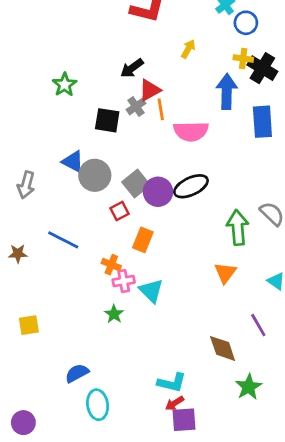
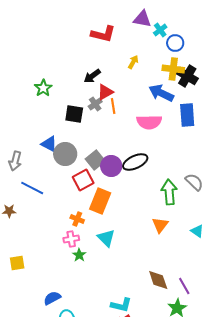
yellow cross: (243, 59) -> (173, 69), size x1.5
blue arrow: (227, 91) -> (161, 93), turned -65
pink semicircle: (191, 131) -> (149, 122), moved
red square: (120, 211) -> (83, 180), size x1.5
blue line: (63, 240) -> (32, 188), moved
orange rectangle: (143, 240) -> (100, 201), size x1.4
pink cross: (124, 281) -> (71, 239), moved
purple line: (258, 325) -> (184, 286), moved

